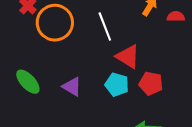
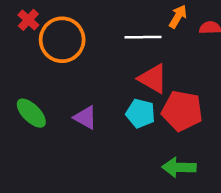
white line: (105, 27) -> (143, 37), moved, turned -68
red pentagon: (151, 83) -> (182, 111), size x1.4

